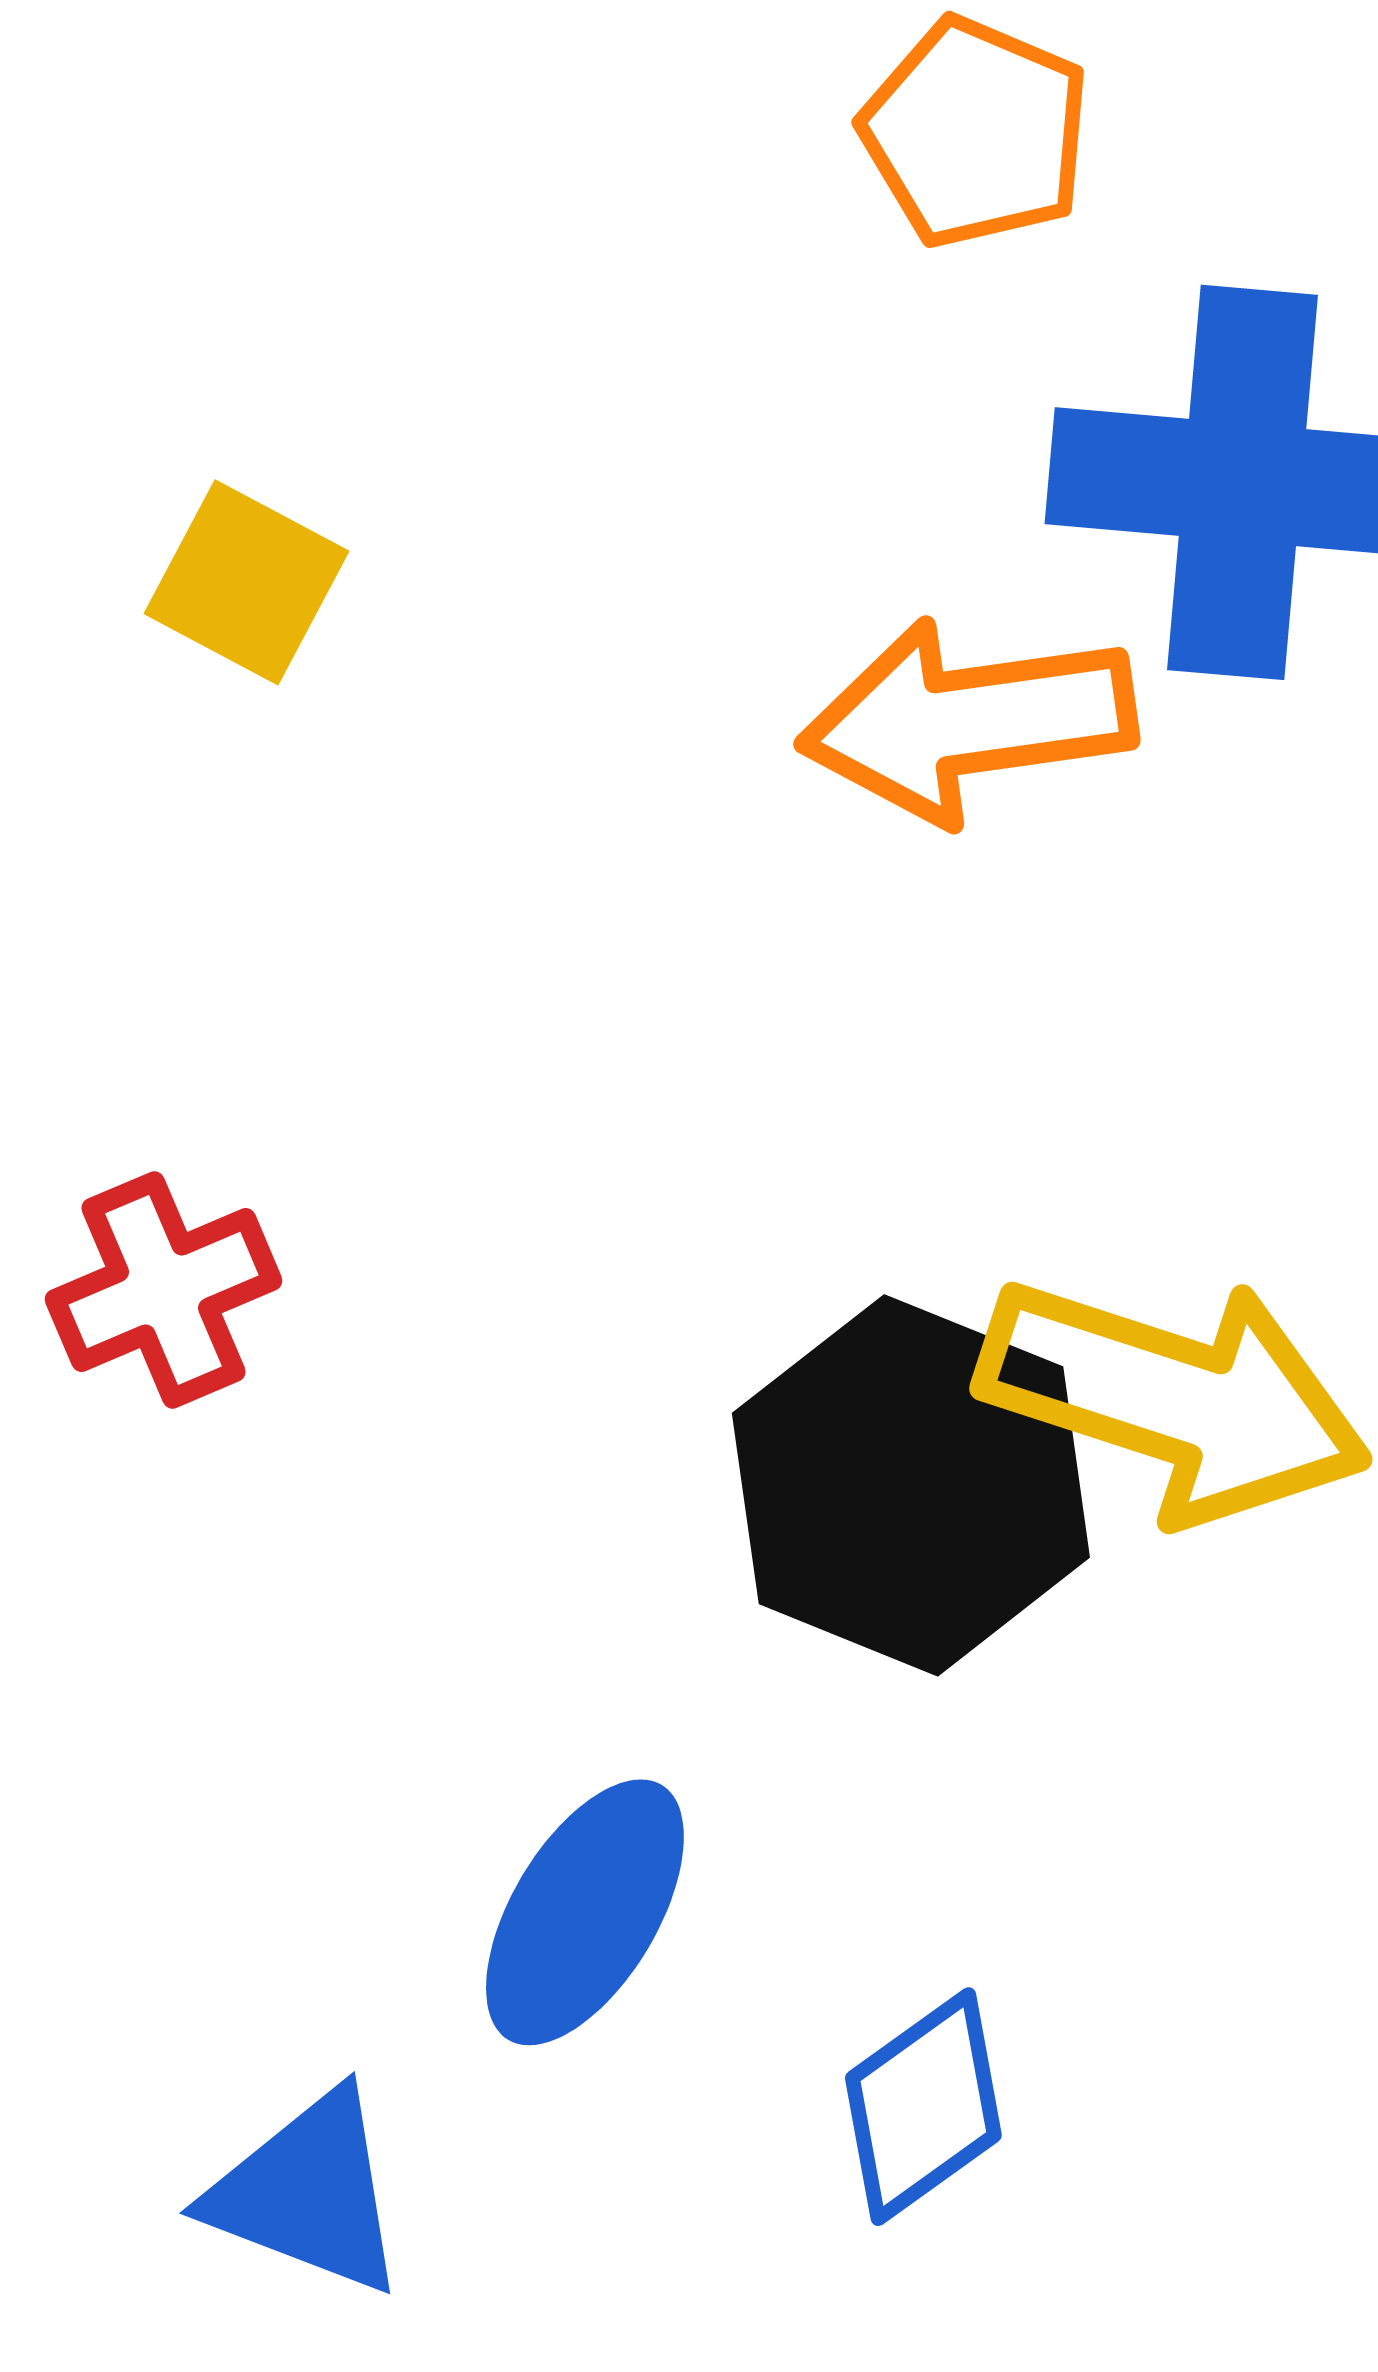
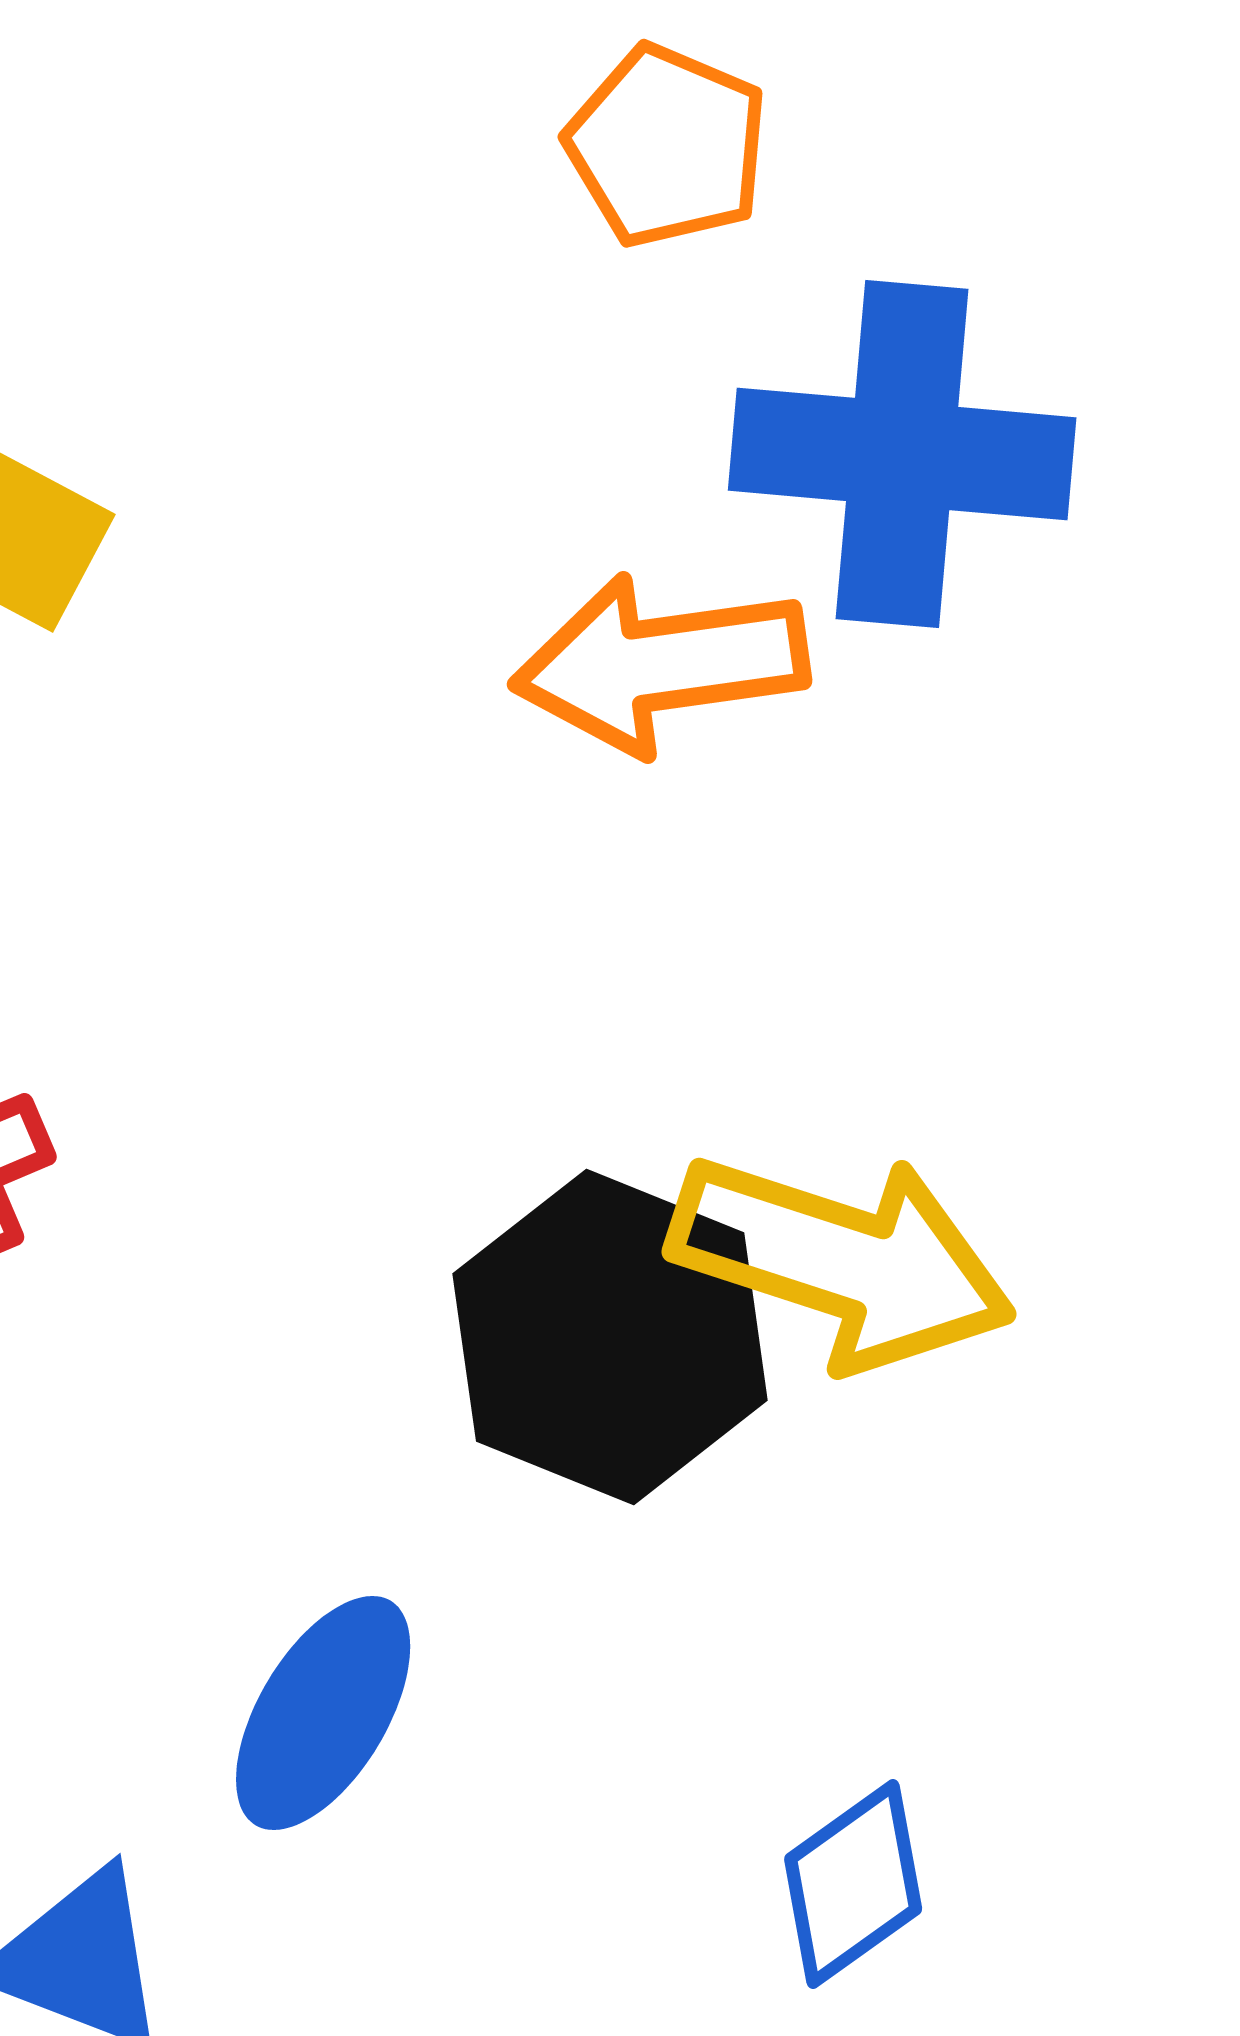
blue diamond: (923, 2107) -> (853, 1884), moved

